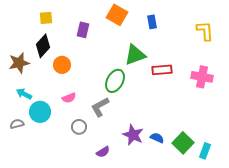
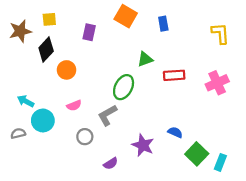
green triangle: (135, 55) -> (145, 59), size x0.7
brown star: (19, 63) -> (20, 31), moved
pink cross: (202, 77) -> (217, 83), turned -35
blue semicircle: (157, 138) -> (175, 132), moved

